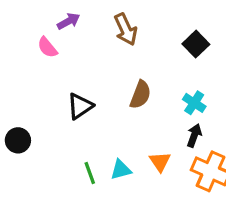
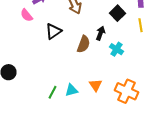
black triangle: (80, 106) -> (54, 31), moved
black arrow: (194, 135) -> (100, 33), moved
green line: (90, 173) -> (52, 92), turned 48

